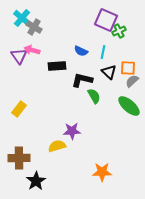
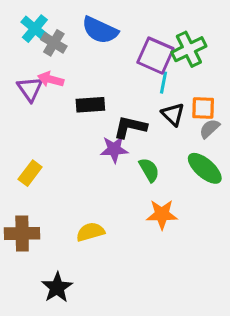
purple square: (106, 20) -> (156, 56), moved
green cross: (119, 31) -> (189, 49), size x1.5
blue semicircle: (81, 51) -> (100, 30), moved, size x1.6
green semicircle: (94, 96) -> (149, 170), moved
purple star: (72, 131) -> (114, 149), moved
brown cross: (19, 158) -> (22, 233), moved
orange star: (102, 172) -> (162, 214), moved

